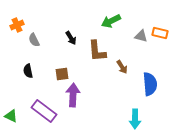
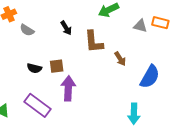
gray semicircle: (34, 40) -> (27, 30), turned -32
black semicircle: (28, 71) -> (34, 68), moved, turned -64
blue semicircle: (150, 84) -> (150, 77), turned 35

